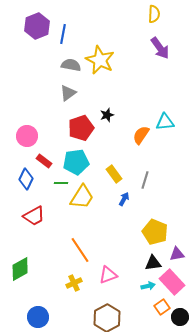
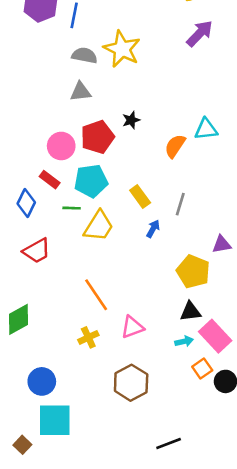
purple arrow: (160, 48) -> (200, 33), turned -100
gray triangle: (68, 93) -> (81, 92), turned 30
pink circle: (27, 136) -> (61, 146), moved
purple triangle: (177, 254) -> (222, 244), moved

